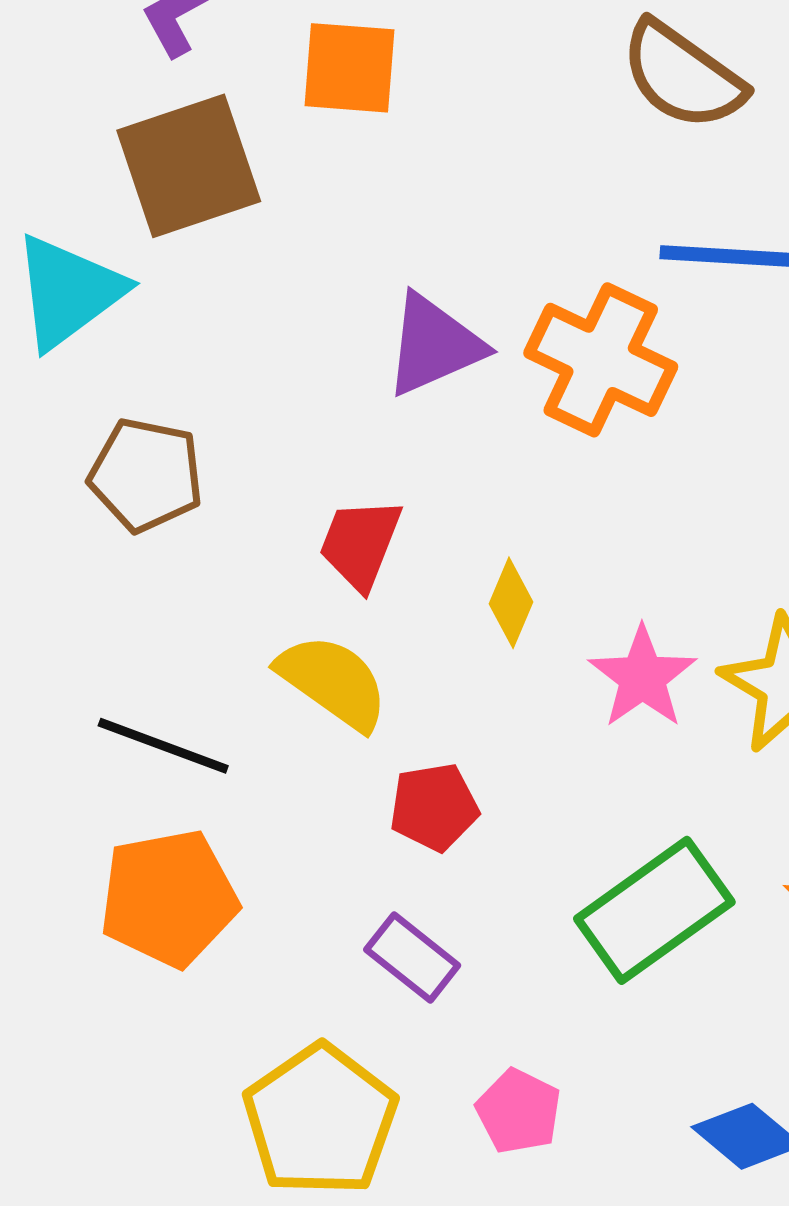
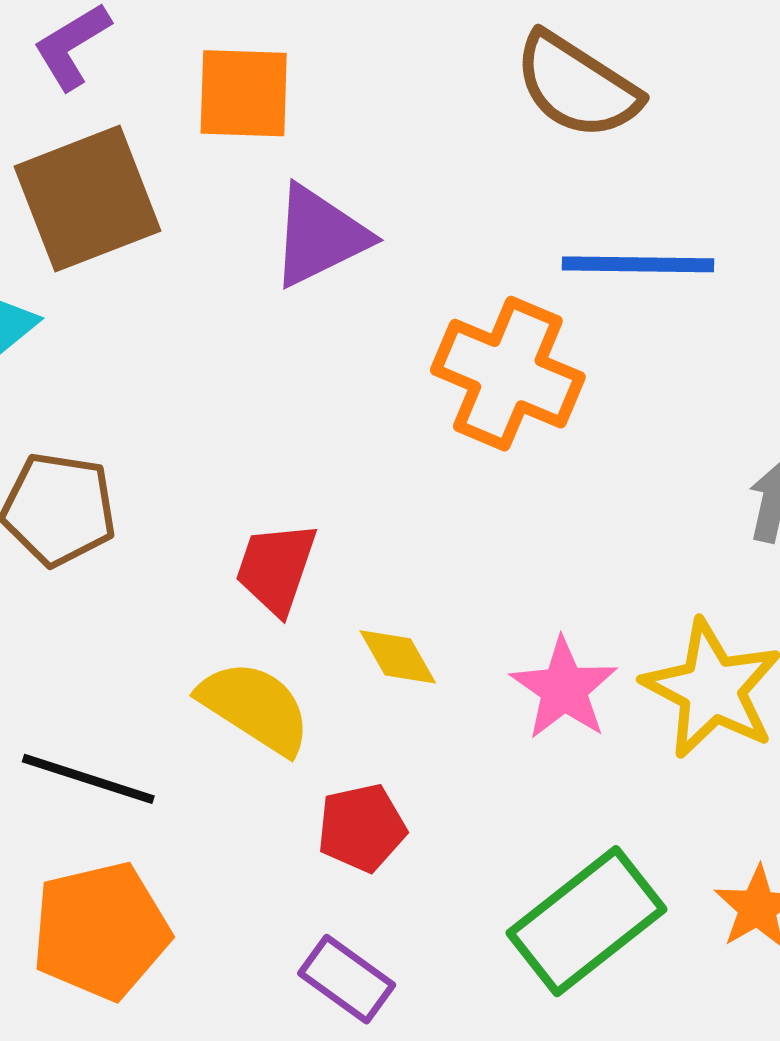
purple triangle: (434, 345) -> (319, 236), moved
yellow diamond: (511, 603) -> (398, 657), moved, turned -50

